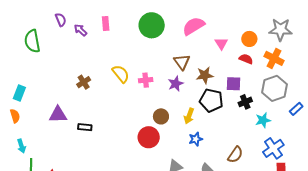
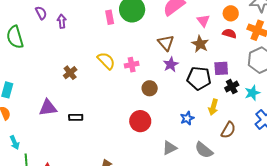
pink rectangle: (106, 23) -> (110, 17), moved
purple arrow: (80, 30) -> (62, 21), turned 48
brown star: (205, 75) -> (200, 44), moved, turned -30
purple star: (176, 84) -> (171, 64), moved
purple square: (234, 84) -> (221, 68), moved
black cross: (245, 102) -> (232, 87), moved
brown circle: (161, 116) -> (150, 88), moved
yellow arrow: (189, 116) -> (213, 107), moved

